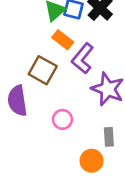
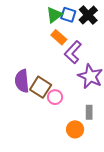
brown square: (43, 70) -> (41, 87), moved

